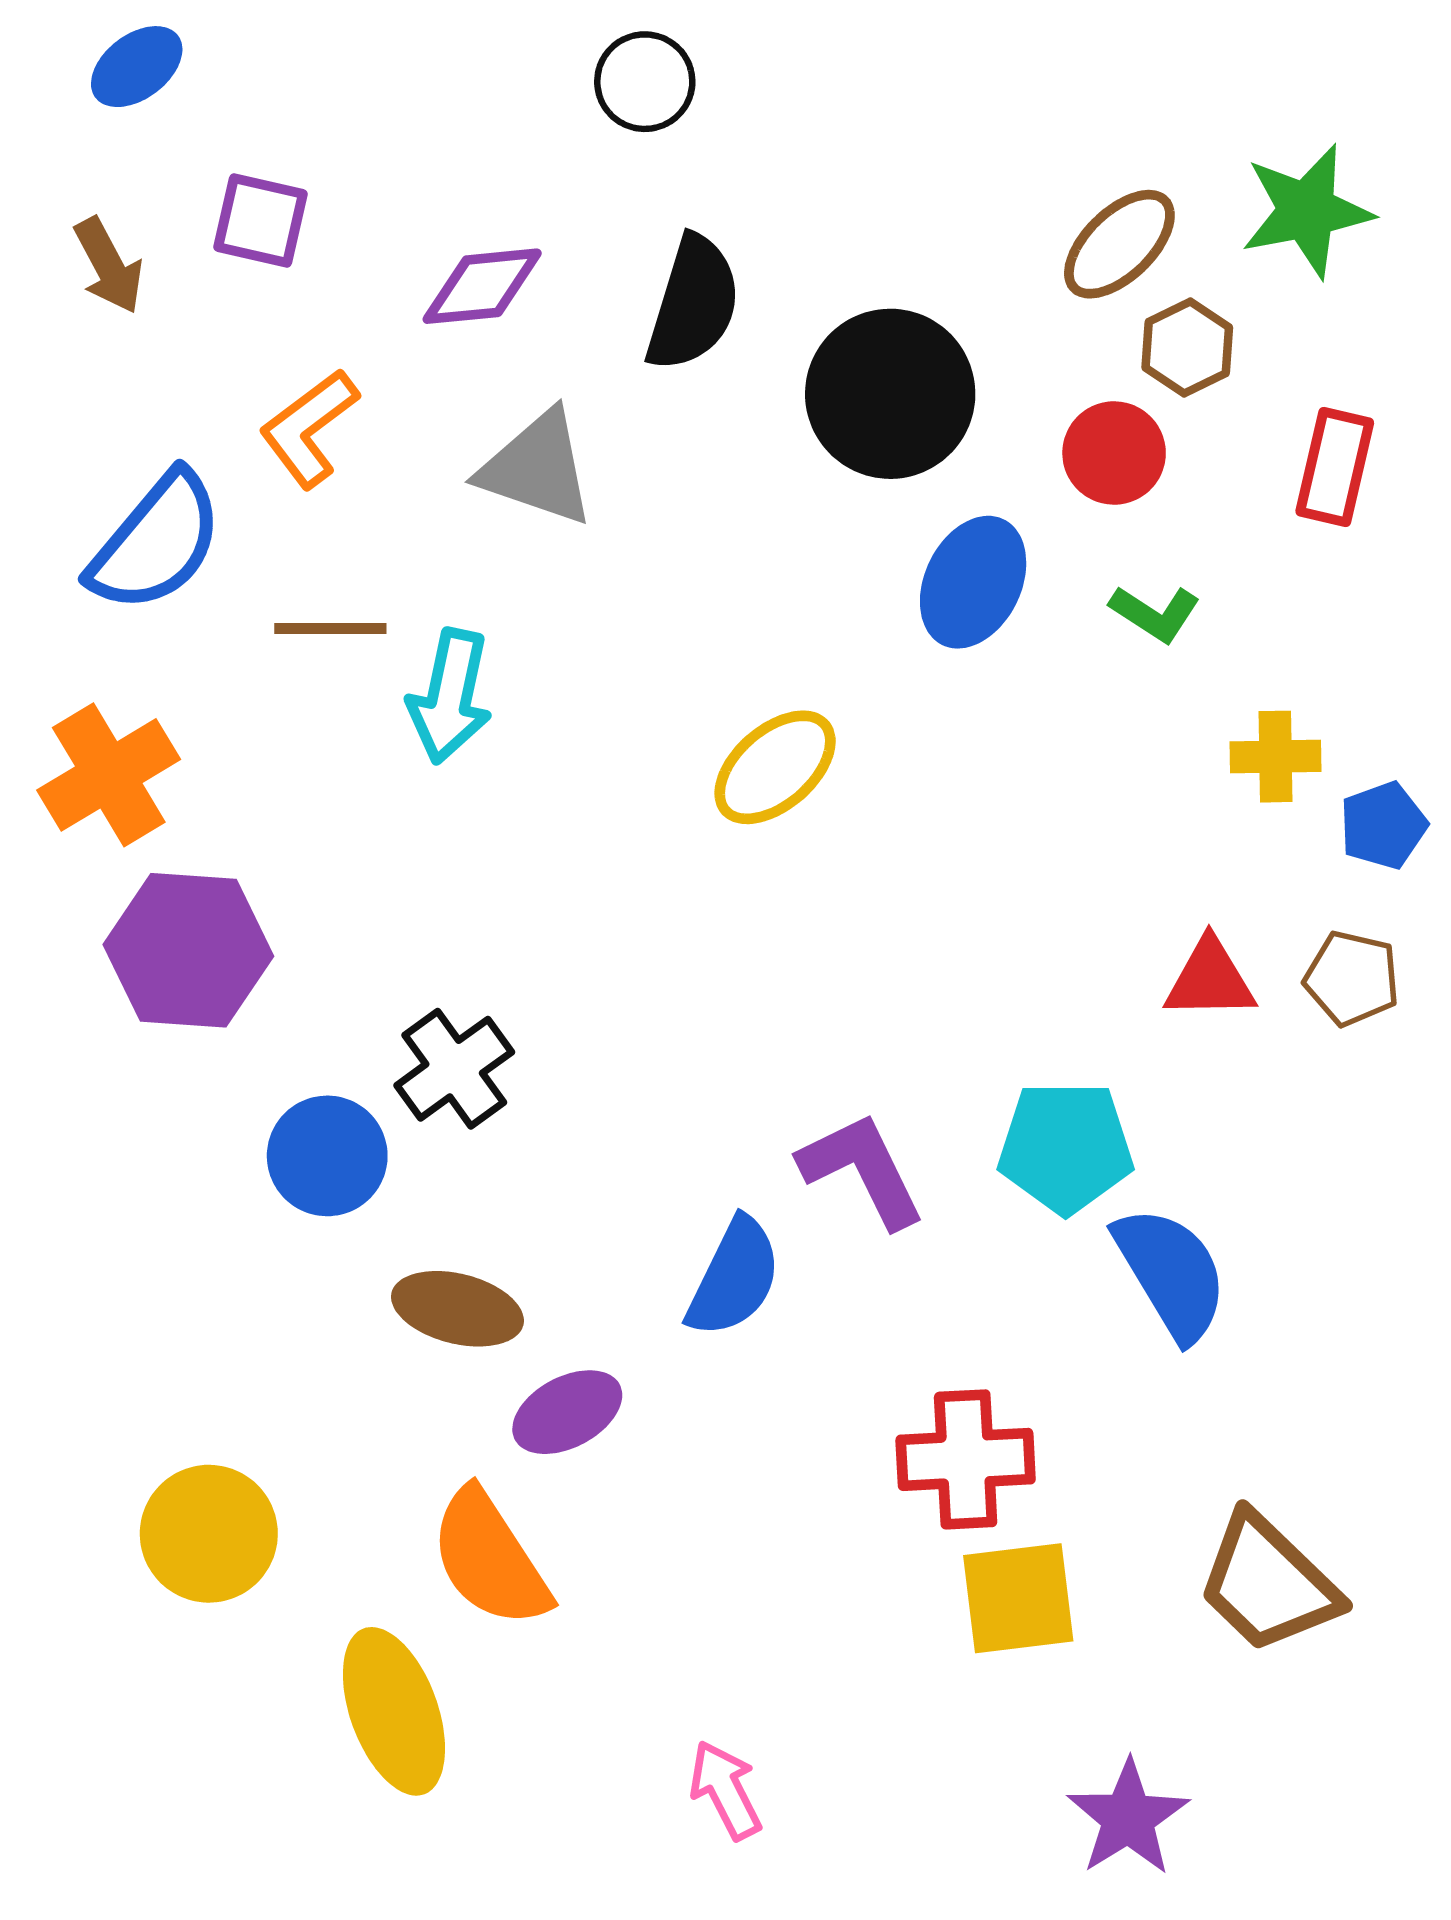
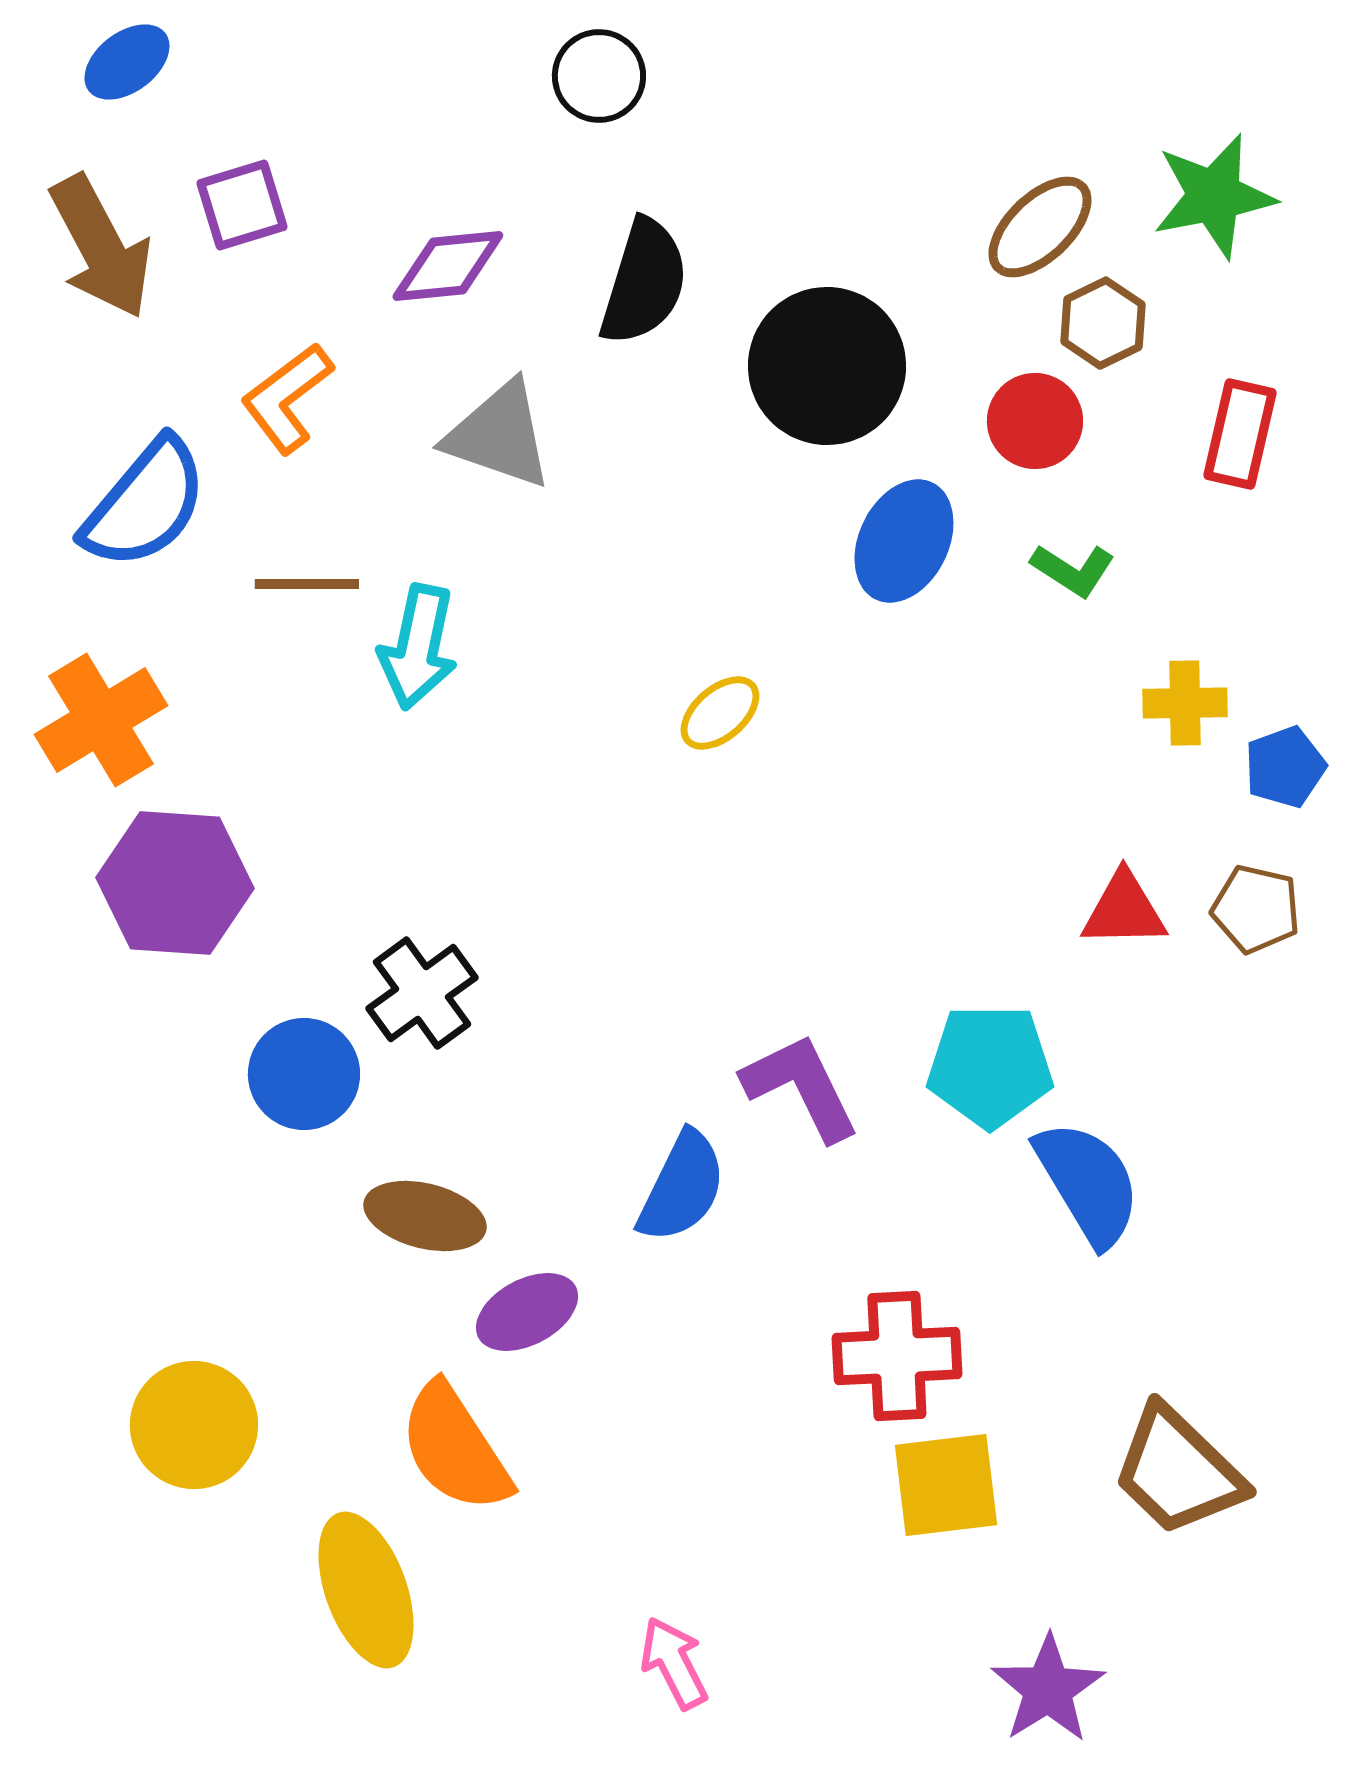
purple square: (260, 221) -> (242, 205), turned -30
brown arrow: (109, 266) -> (101, 247), size x1.6
yellow ellipse: (775, 767) -> (720, 713), size x0.7

